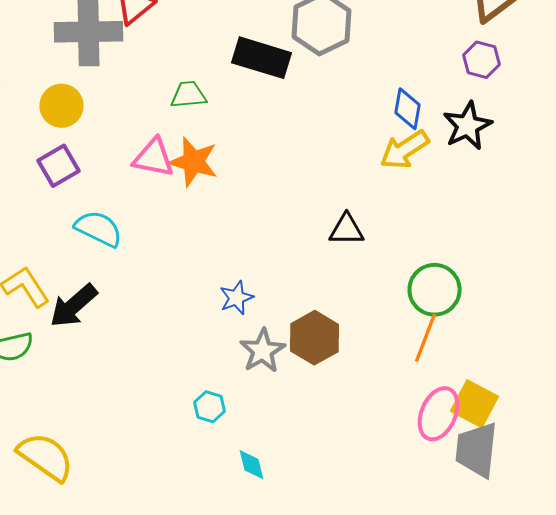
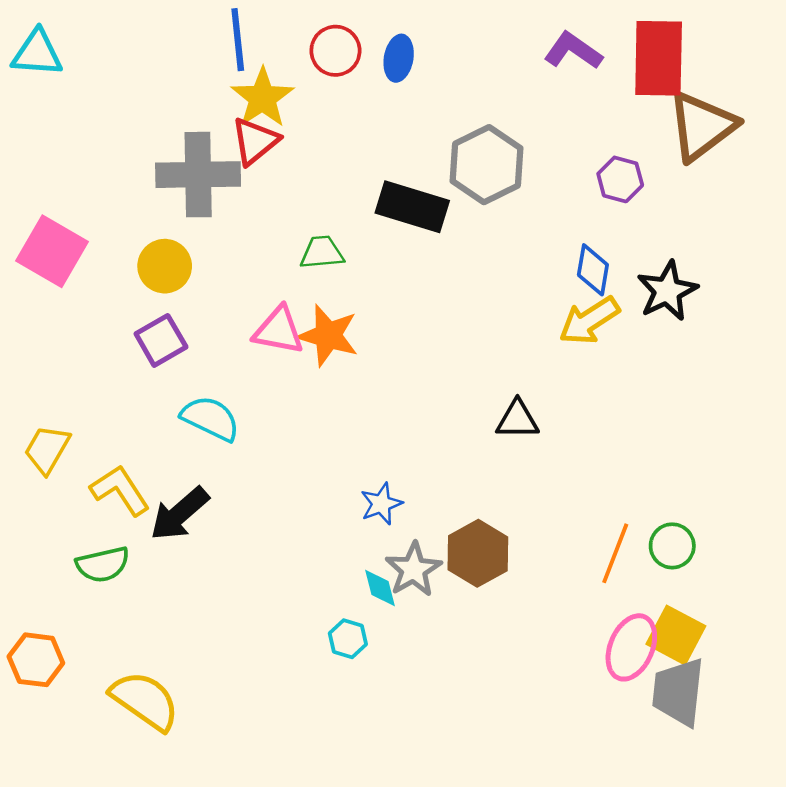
purple hexagon: (482, 60) -> (620, 179), moved
green circle: (434, 290) -> (672, 546), moved, size x0.7
cyan diamond: (252, 465) -> (380, 588), moved

